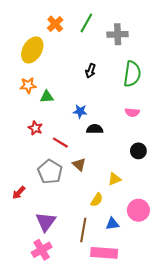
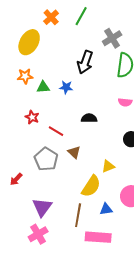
gray cross: (118, 34) -> (112, 38), moved, turned -30
black arrow: (91, 71) -> (85, 62), size x1.6
blue star: (80, 111) -> (66, 87), moved
yellow semicircle: (97, 200) -> (91, 186), size x1.6

